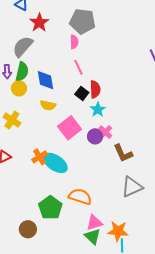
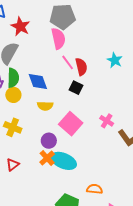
pink semicircle: (74, 42) -> (58, 38), size x1.5
red semicircle: (95, 89) -> (81, 67), moved
cyan star: (98, 110) -> (115, 60), moved
purple circle: (95, 136) -> (49, 141), moved
orange semicircle: (80, 197) -> (95, 189), size x0.7

